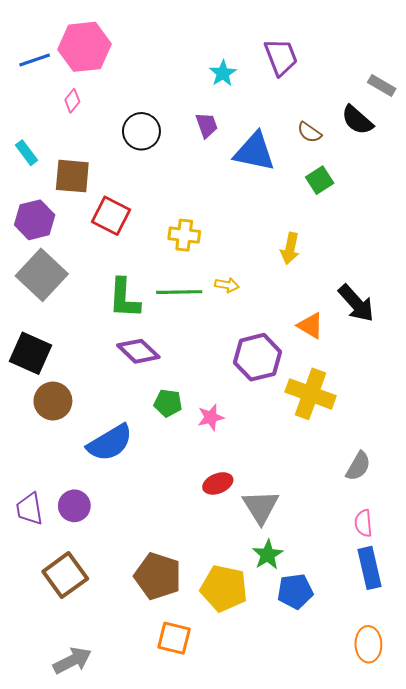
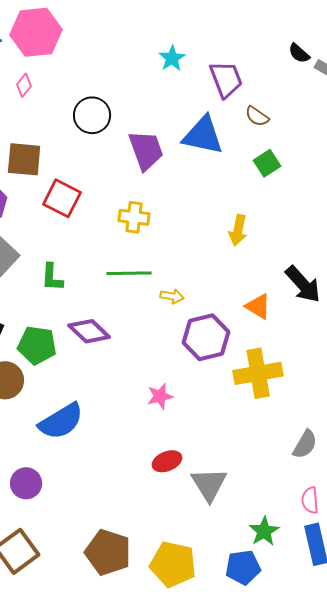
purple trapezoid: (281, 57) -> (226, 79), moved
black semicircle: (357, 120) -> (299, 53), moved, size x0.7
purple trapezoid: (207, 125) -> (146, 150), moved, size x1.6
yellow arrow: (227, 285) -> (172, 296), moved
green L-shape: (124, 298) -> (52, 277), moved, size x0.7
yellow cross: (310, 394) -> (258, 373), turned -30
green pentagon: (168, 403) -> (37, 345), moved, size x1.4
green star: (268, 555) -> (264, 531), moved

